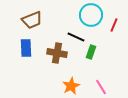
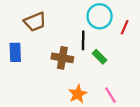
black line: (76, 37) -> (83, 40), turned 66
blue rectangle: (26, 48) -> (15, 52), moved
green rectangle: (91, 52) -> (100, 57), turned -64

